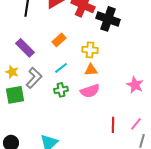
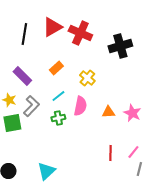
black cross: (108, 19) -> (120, 46), moved, turned -35
yellow cross: (90, 50) -> (87, 78), turned 35
orange triangle: (91, 70) -> (108, 112), moved
pink semicircle: (90, 91) -> (80, 106), moved, turned -60

